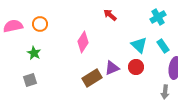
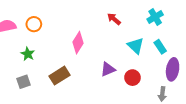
red arrow: (110, 15) -> (114, 19), moved
red circle: (136, 67) -> (132, 78), moved
brown rectangle: (92, 78) -> (60, 76), moved

